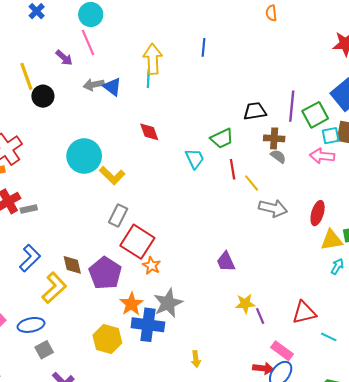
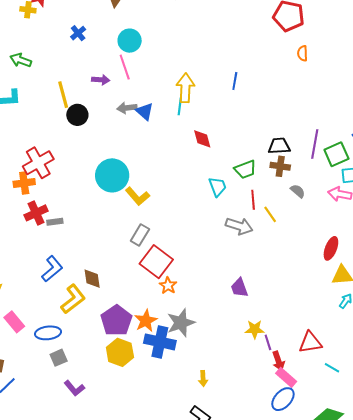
purple arrow: (64, 58) -> (101, 80), turned -42
red diamond: (149, 132) -> (202, 139), moved
brown cross: (274, 138) -> (280, 166), moved
gray arrow: (273, 208) -> (239, 226), moved
purple pentagon: (105, 273) -> (116, 321), moved
red arrow: (263, 368) -> (278, 361), moved, turned 60

